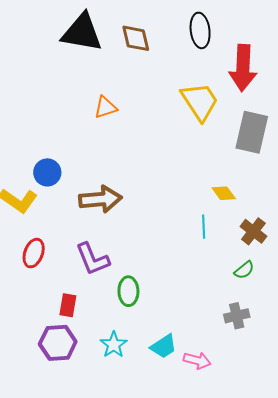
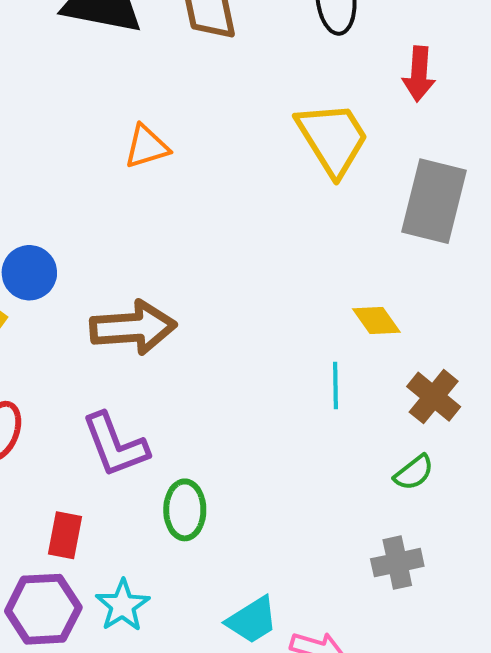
red arrow: (243, 68) -> (419, 74), size x0.6
cyan star: (114, 345) -> (123, 605), moved

